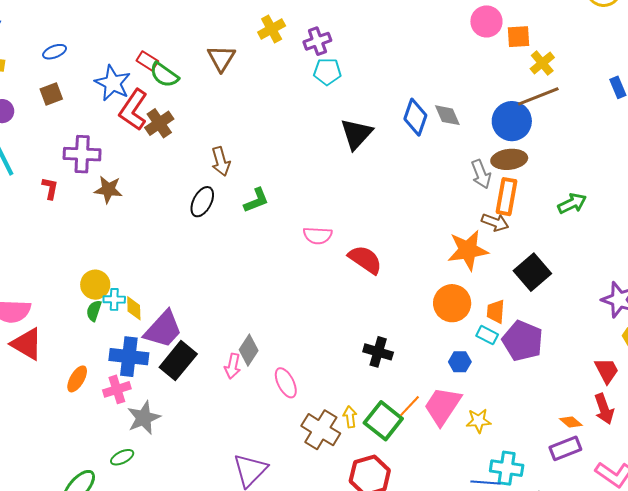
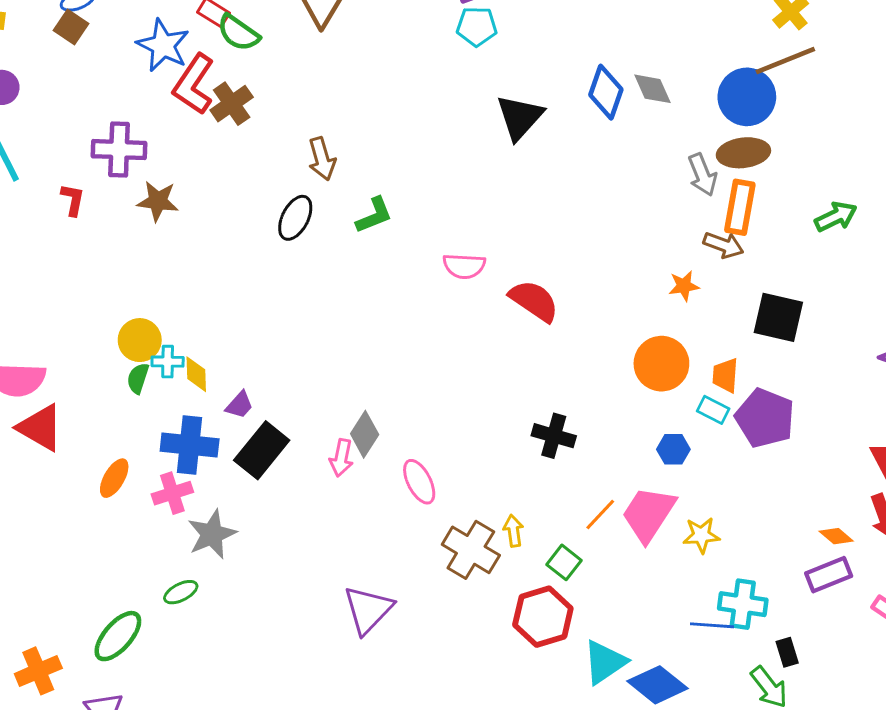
brown square: (51, 94) -> (71, 27), moved, turned -35
orange star: (468, 250) -> (684, 286), size x0.5
black square: (532, 272) -> (778, 317), turned -36
purple trapezoid: (163, 329) -> (239, 405), size x0.5
green square: (383, 421) -> (564, 562), moved, size x0.6

